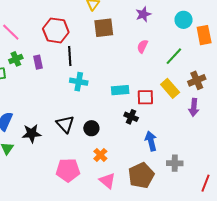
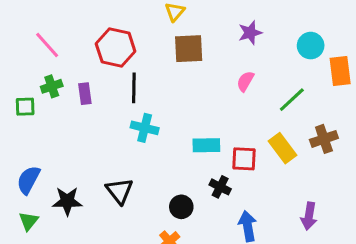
purple arrow: (194, 107) -> (309, 216), moved
black circle: (91, 128) -> (181, 207), moved

